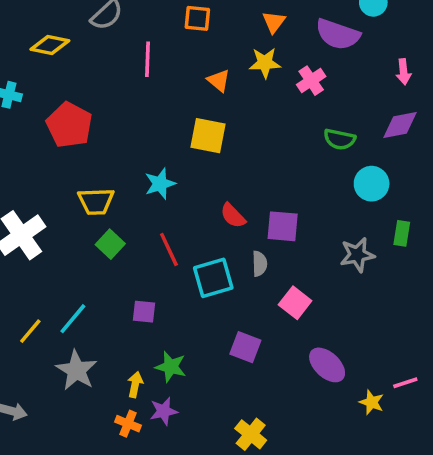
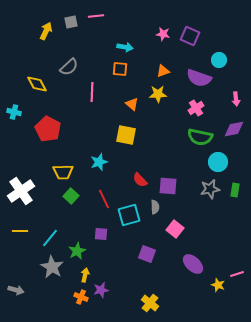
orange triangle: (274, 22) -> (163, 71), turned 32
yellow diamond: (50, 45) -> (37, 84), turned 50
pink cross: (311, 81) -> (196, 108), moved
green semicircle: (340, 139) -> (200, 137), size x1.4
gray star: (357, 255) -> (210, 189), moved
purple square: (144, 312) -> (101, 234), moved
yellow line: (30, 331) -> (20, 231), moved, turned 49
green star: (171, 367) -> (77, 251), moved, turned 30

